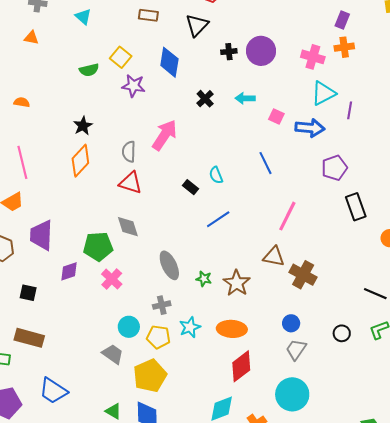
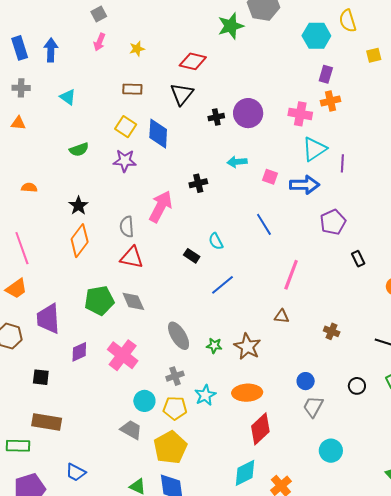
yellow square: (121, 57) -> (126, 127), moved
black cross: (205, 99) -> (198, 183), moved, turned 36
orange semicircle: (22, 102) -> (29, 188), moved
black rectangle: (356, 207) -> (358, 259), size x0.6
green pentagon: (98, 246) -> (99, 301), moved
brown triangle: (274, 257) -> (282, 316), size x0.7
brown cross: (303, 275) -> (332, 331), moved, size x0.6
pink cross: (112, 279) -> (123, 355), size x1.4
blue trapezoid: (53, 391) -> (76, 472), size x0.7
cyan circle: (292, 394) -> (331, 451), moved, size x0.7

